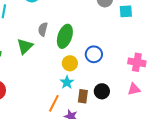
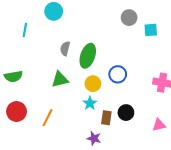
green triangle: (25, 46) -> (60, 80), moved, turned 30
pink triangle: (134, 89) -> (159, 125), moved
orange line: (54, 103) -> (47, 118), moved

